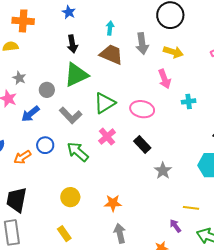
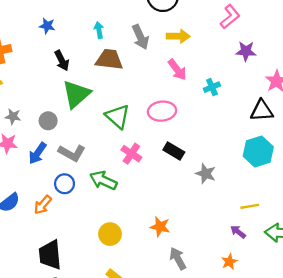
green triangle: (105, 103) -> (118, 116), turned -30
gray L-shape: (71, 115) -> (72, 153), moved
orange star: (113, 203) -> (160, 227), turned 30

